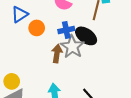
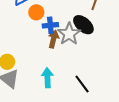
blue cross: (66, 30) -> (50, 25), moved

